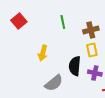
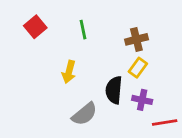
green line: (63, 22) -> (83, 30), moved
yellow rectangle: (92, 50) -> (138, 68), turned 48

